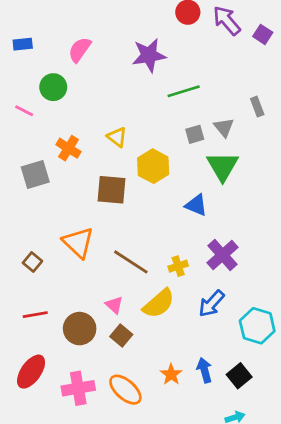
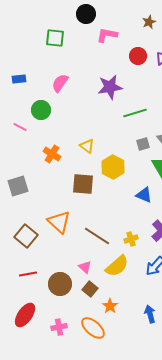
gray square: (35, 175) -> (18, 186), moved
brown square: (32, 262) -> (26, 236), size x1.6
orange star: (171, 374) -> (110, 306), moved
pink cross: (78, 388) -> (59, 327), size x0.7

